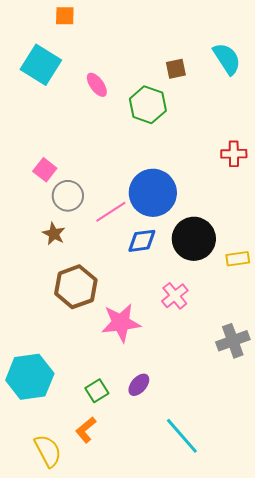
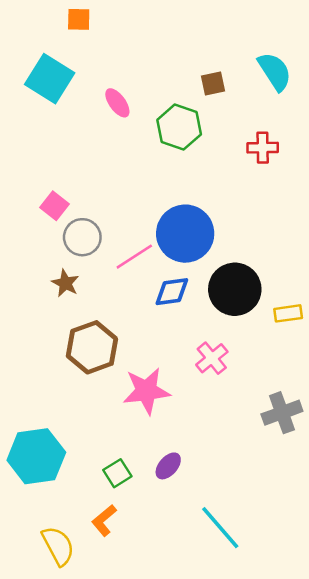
red cross: (234, 154) -> (263, 148), moved

